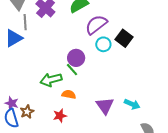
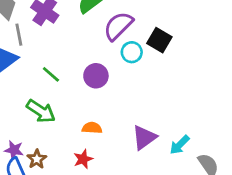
green line: (72, 70) -> (51, 74), moved
green arrow: (51, 80) -> (41, 111), moved, turned -125
cyan arrow: (132, 104) -> (180, 145), moved, turned 119
purple triangle: (105, 106) -> (144, 137), turned 36

